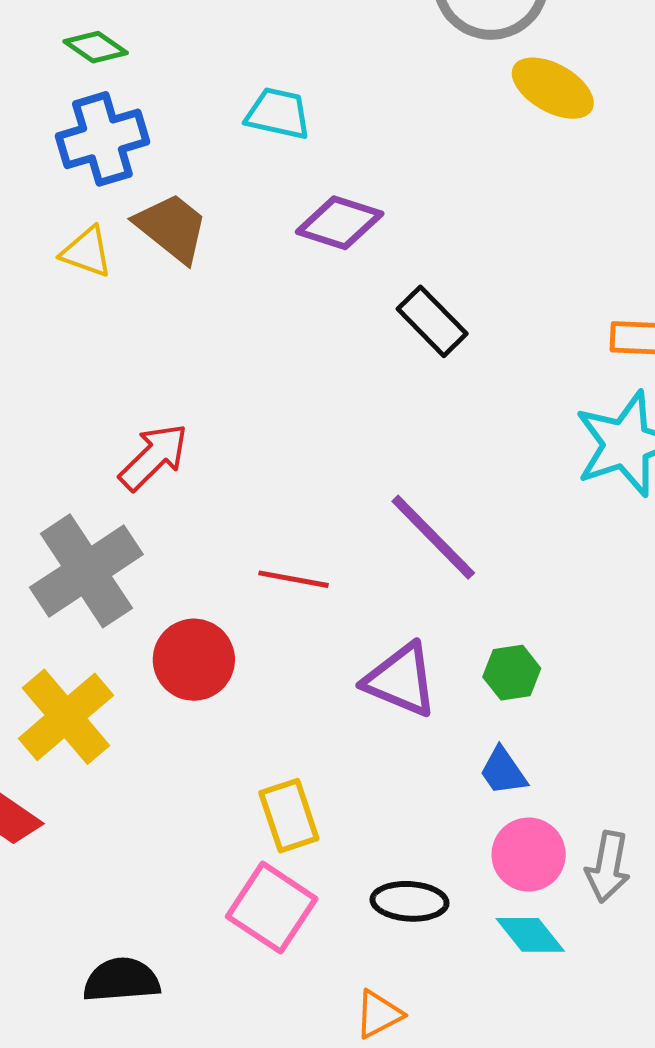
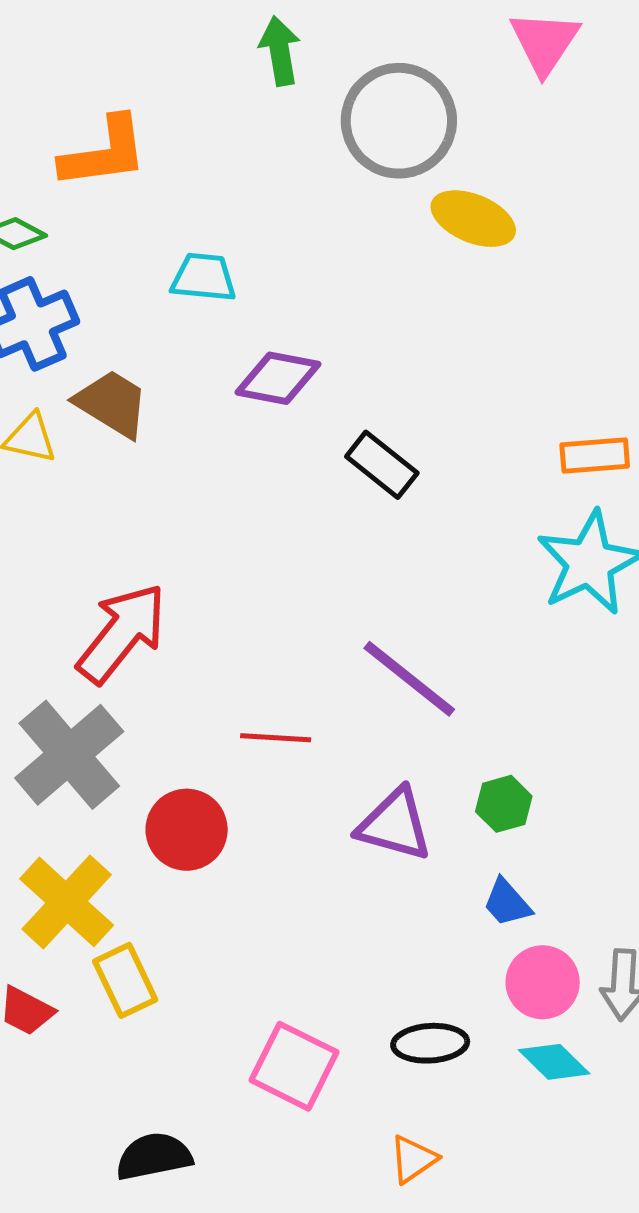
red arrow: (154, 457) -> (122, 633), size x1.4
yellow rectangle: (289, 816) -> (125, 980), moved

